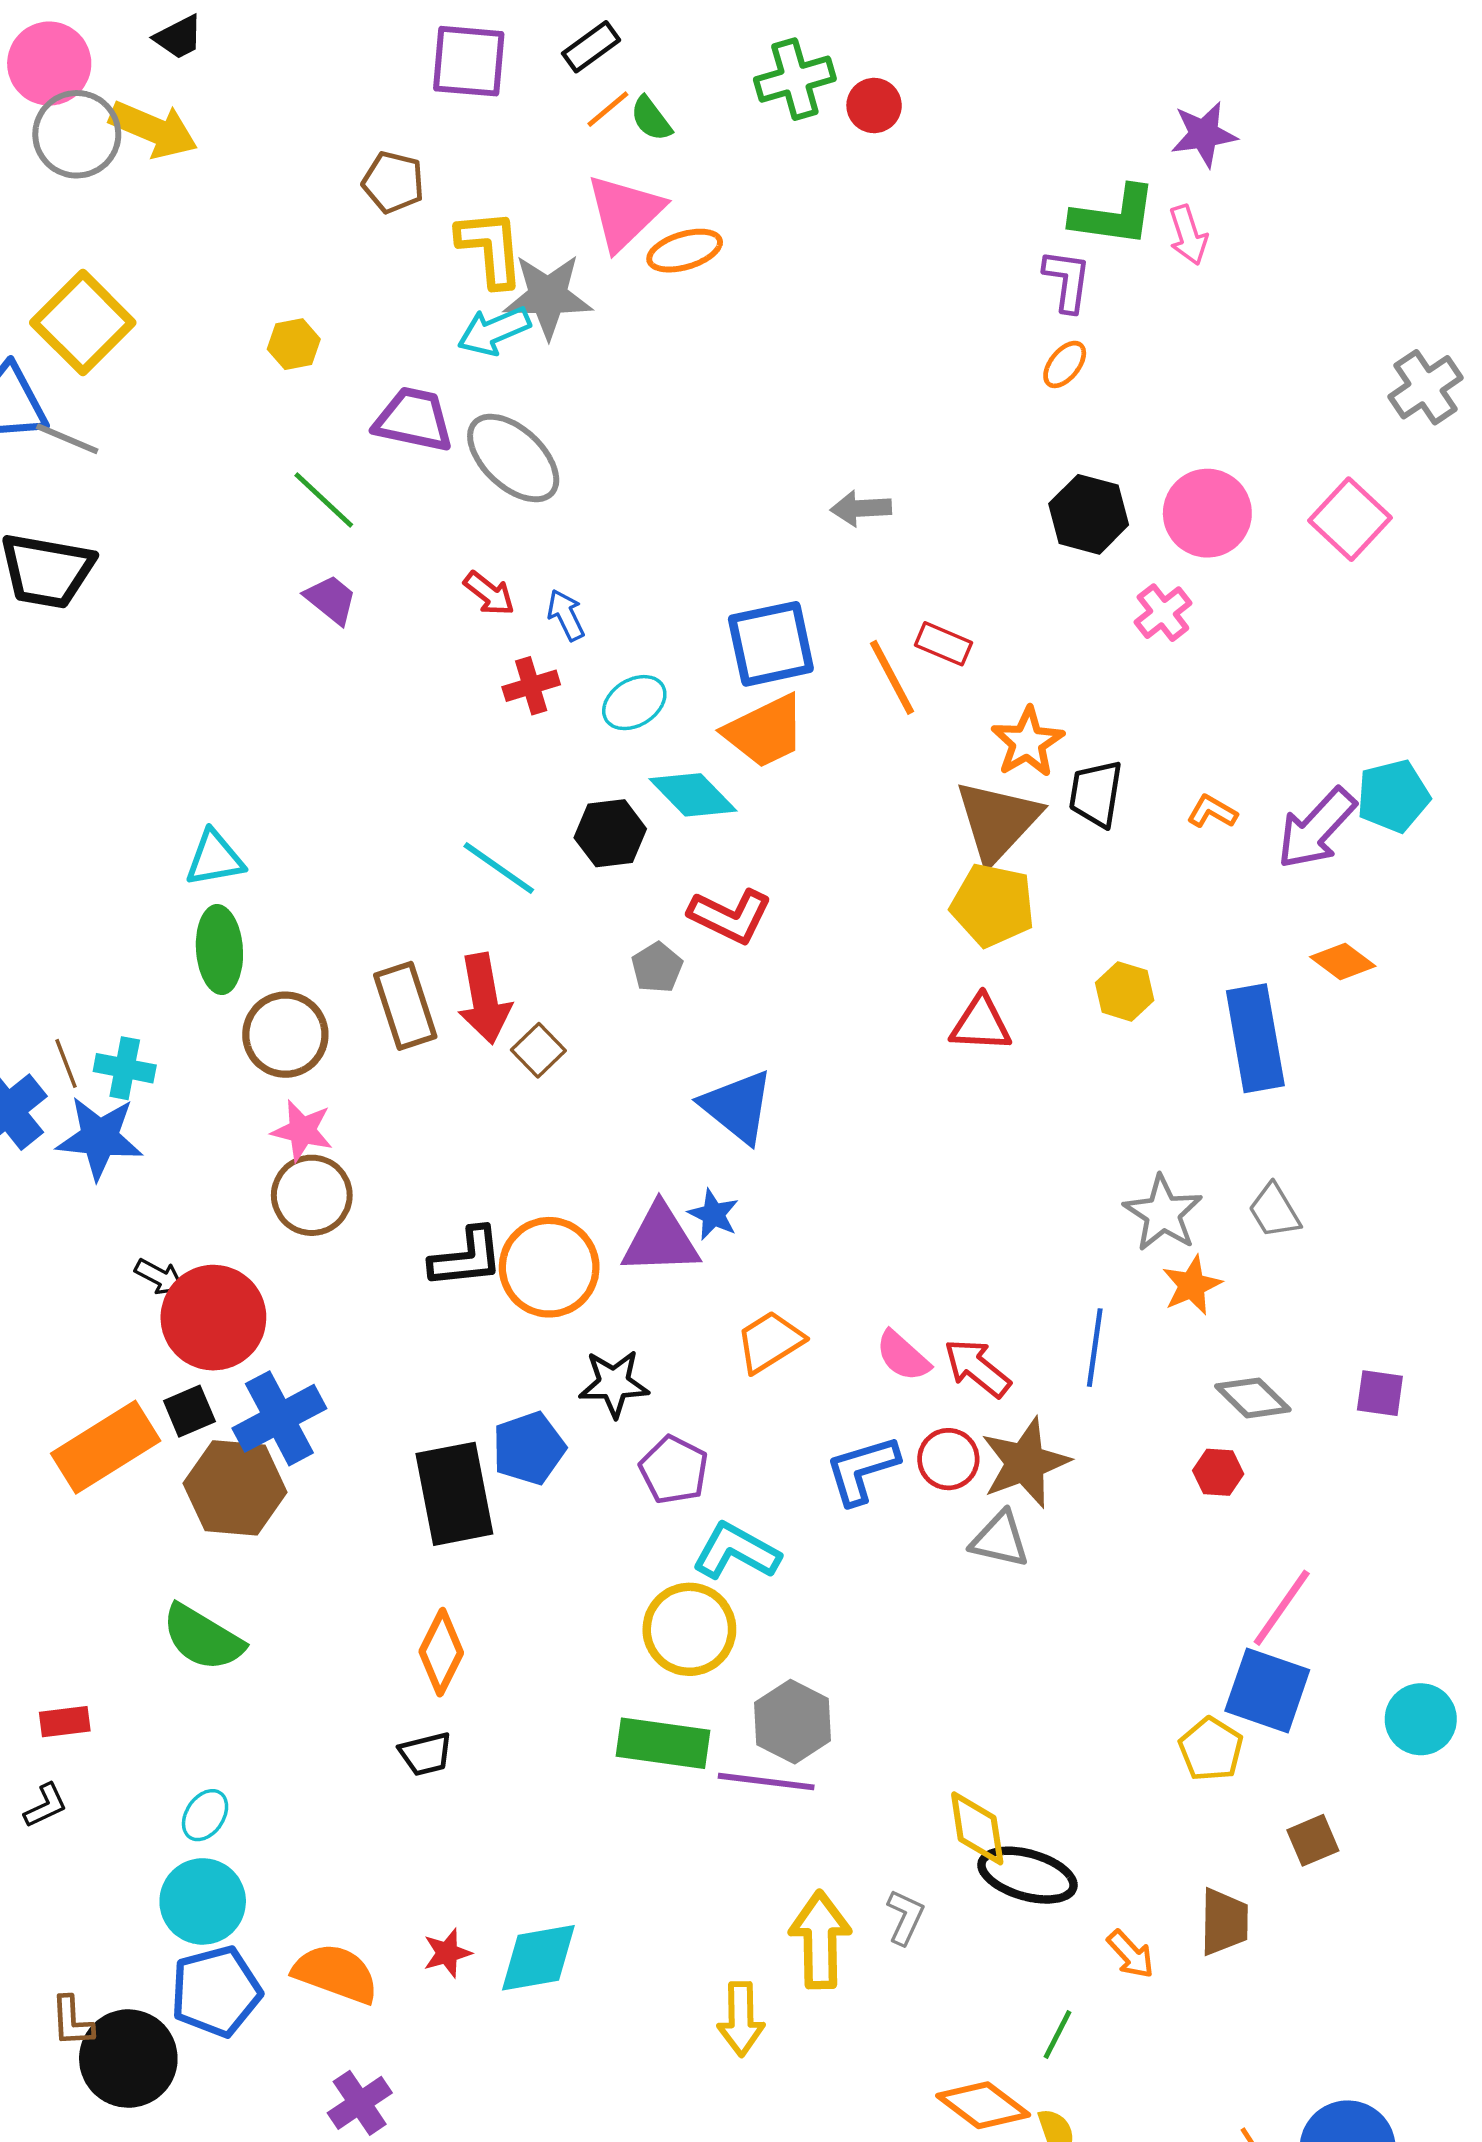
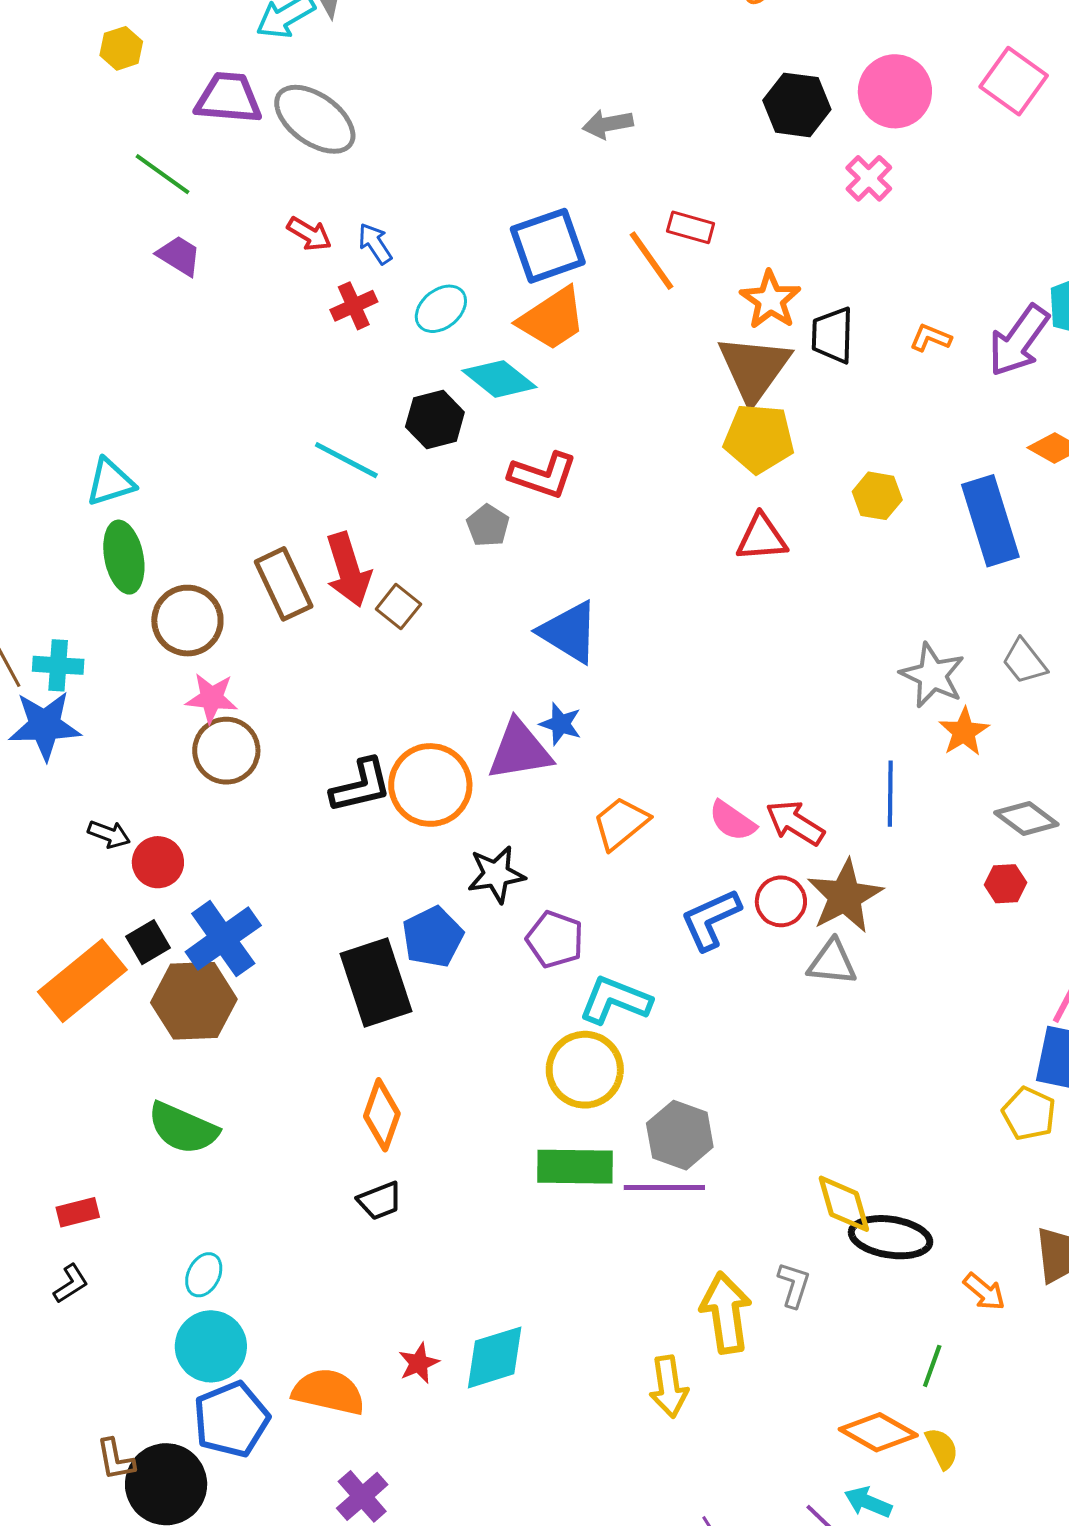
red circle: (213, 1318) -> (158, 862), size x0.6

